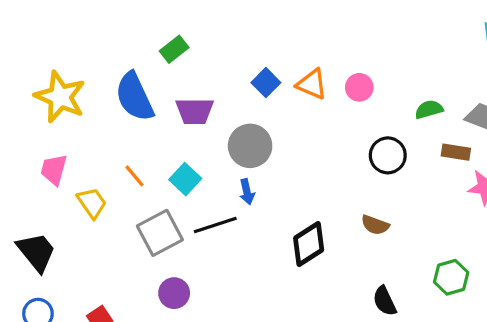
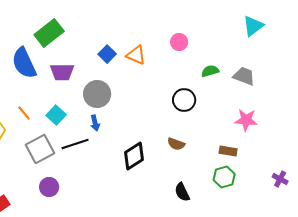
green rectangle: (174, 49) -> (49, 33), size x1.6
pink circle: (359, 87) -> (179, 42), moved
brown rectangle: (456, 152) -> (228, 151), moved

